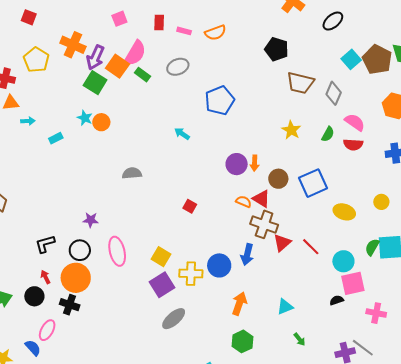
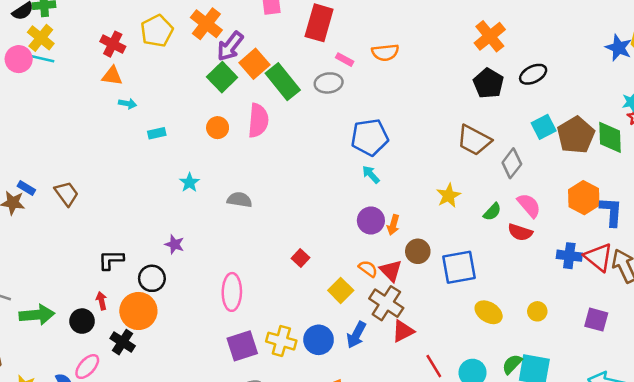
red rectangle: (159, 23) -> (319, 23), size x1.8
pink rectangle: (184, 31) -> (345, 60), moved
black pentagon: (277, 49) -> (488, 83), moved
pink semicircle: (135, 53) -> (258, 120), moved, turned -40
green rectangle: (142, 75) -> (283, 82), size x1.8
cyan star: (85, 118) -> (189, 183), moved
cyan arrow: (182, 134) -> (371, 174), moved
red line: (311, 247) -> (434, 366), moved
pink ellipse: (117, 251) -> (232, 292), moved
yellow square: (161, 257) -> (341, 290), moved

